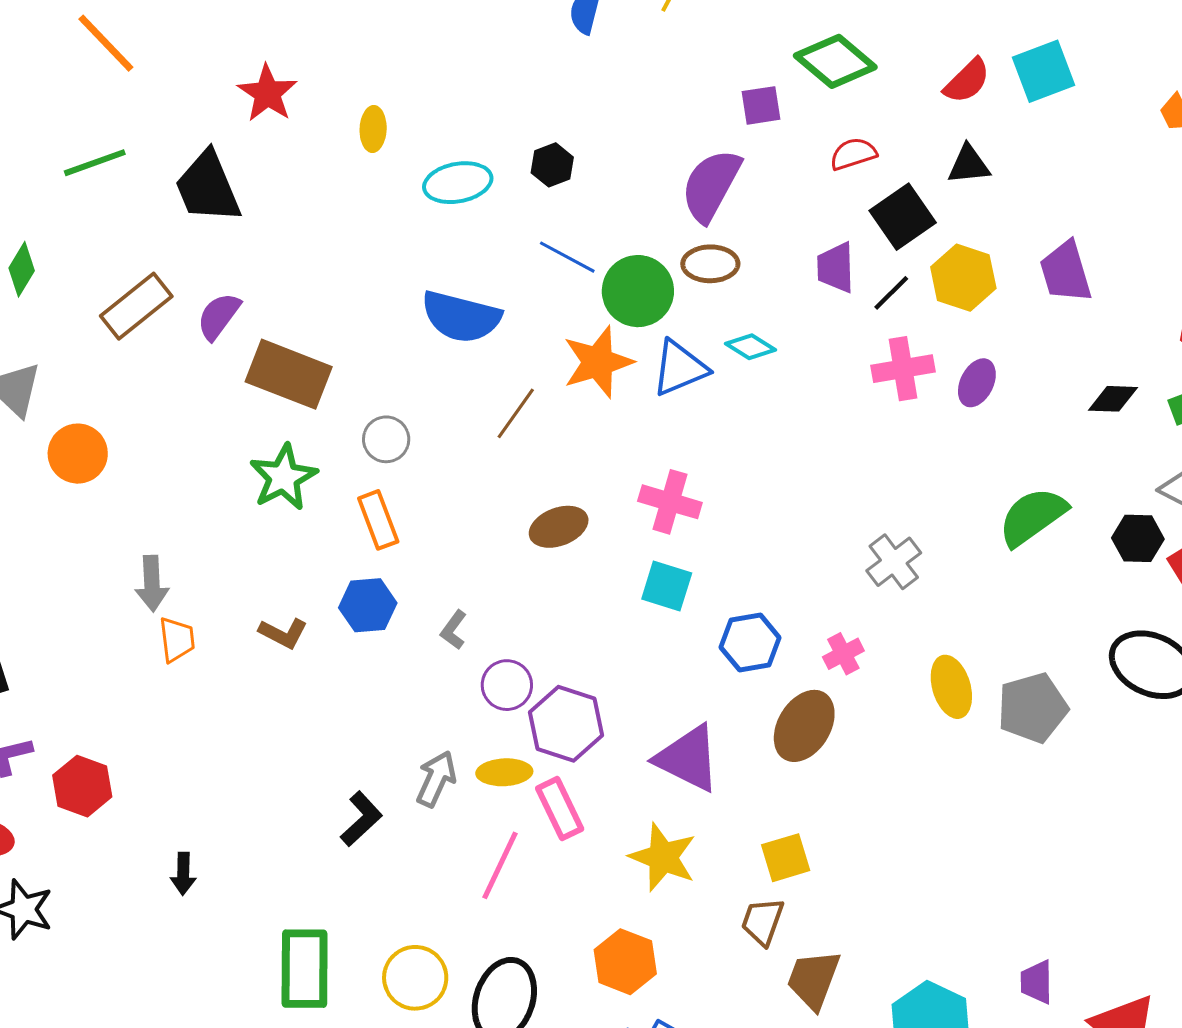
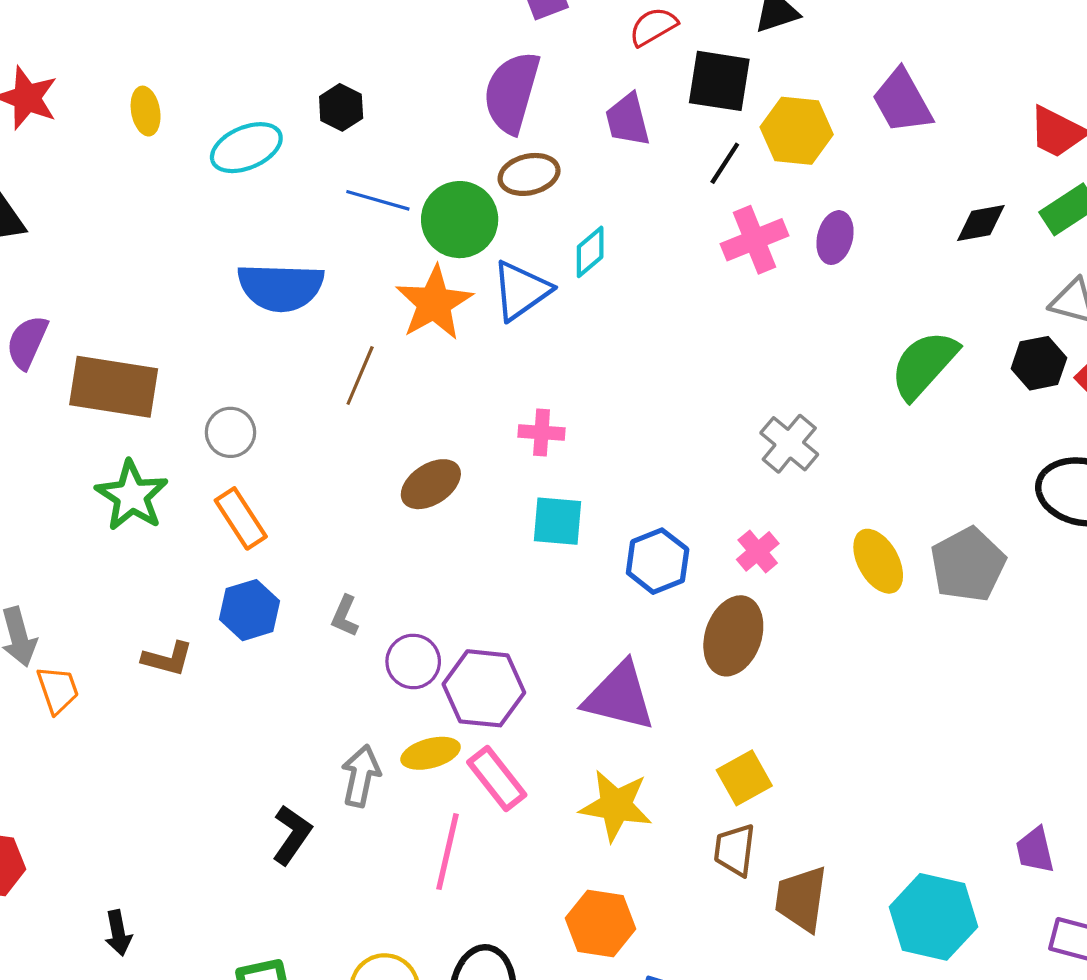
black square: (903, 217) -> (719, 81), turned -34
purple trapezoid: (836, 268) -> (628, 120), moved
cyan diamond: (750, 347) -> (590, 252), turned -60
pink cross: (670, 502) -> (542, 433), size x0.7

